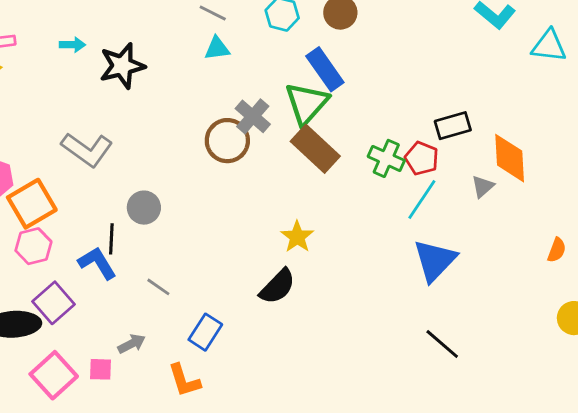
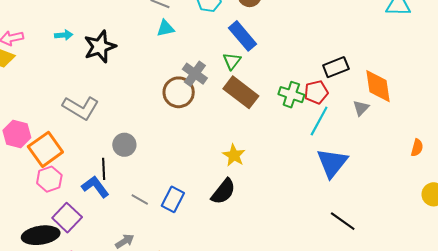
green triangle: (307, 103) -> (232, 61), size x0.6
red pentagon: (422, 158) -> (316, 92), turned -30
blue rectangle: (205, 332) -> (173, 199), moved

